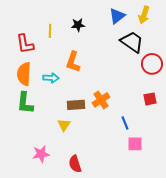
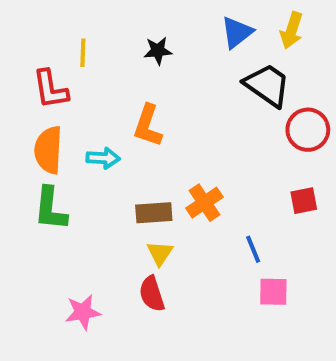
yellow line: (50, 31) -> (83, 53), moved
yellow triangle: (64, 125) -> (160, 253), moved
red semicircle: (75, 164) -> (152, 294), moved

